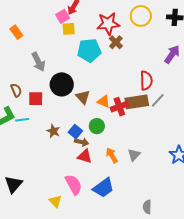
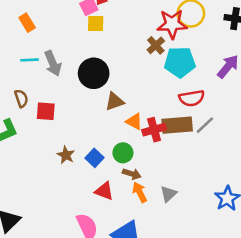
red star: (108, 24) -> (172, 24), moved
cyan pentagon: (89, 50) -> (180, 62), moved
red semicircle: (146, 81) -> (192, 98), turned 78
black circle: (62, 84) -> (94, 73), moved
brown triangle: (83, 97) -> (115, 101), moved, turned 49
cyan line: (22, 120) -> (30, 60), moved
brown arrow: (82, 142) -> (132, 174), moved

